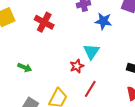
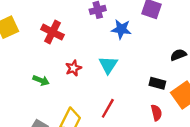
red star: (77, 66) -> (73, 68), moved
green arrow: (25, 67) -> (41, 80), moved

